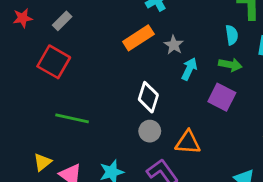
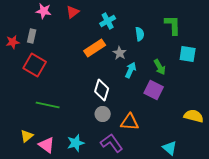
red star: (23, 18) -> (13, 42), moved
gray rectangle: (62, 21) -> (32, 36), moved, turned -32
cyan semicircle: (232, 35) -> (140, 34), moved
green arrow: (230, 65) -> (160, 67), turned 49

